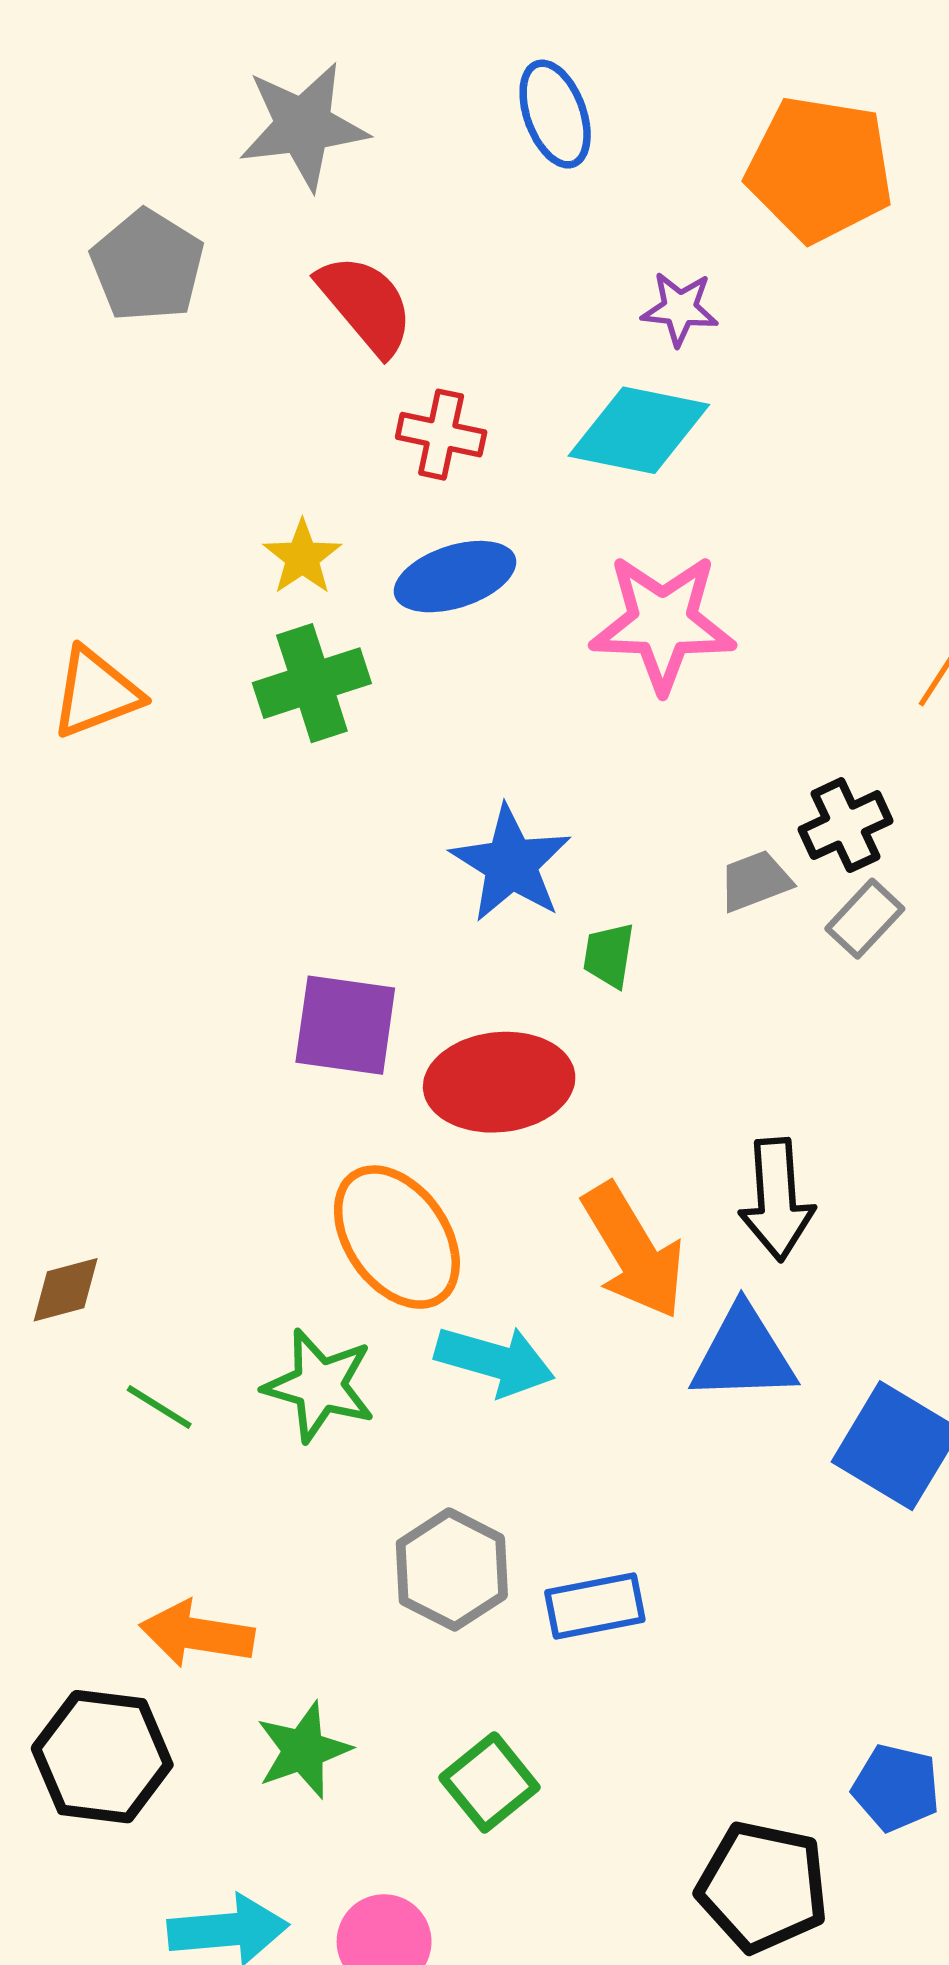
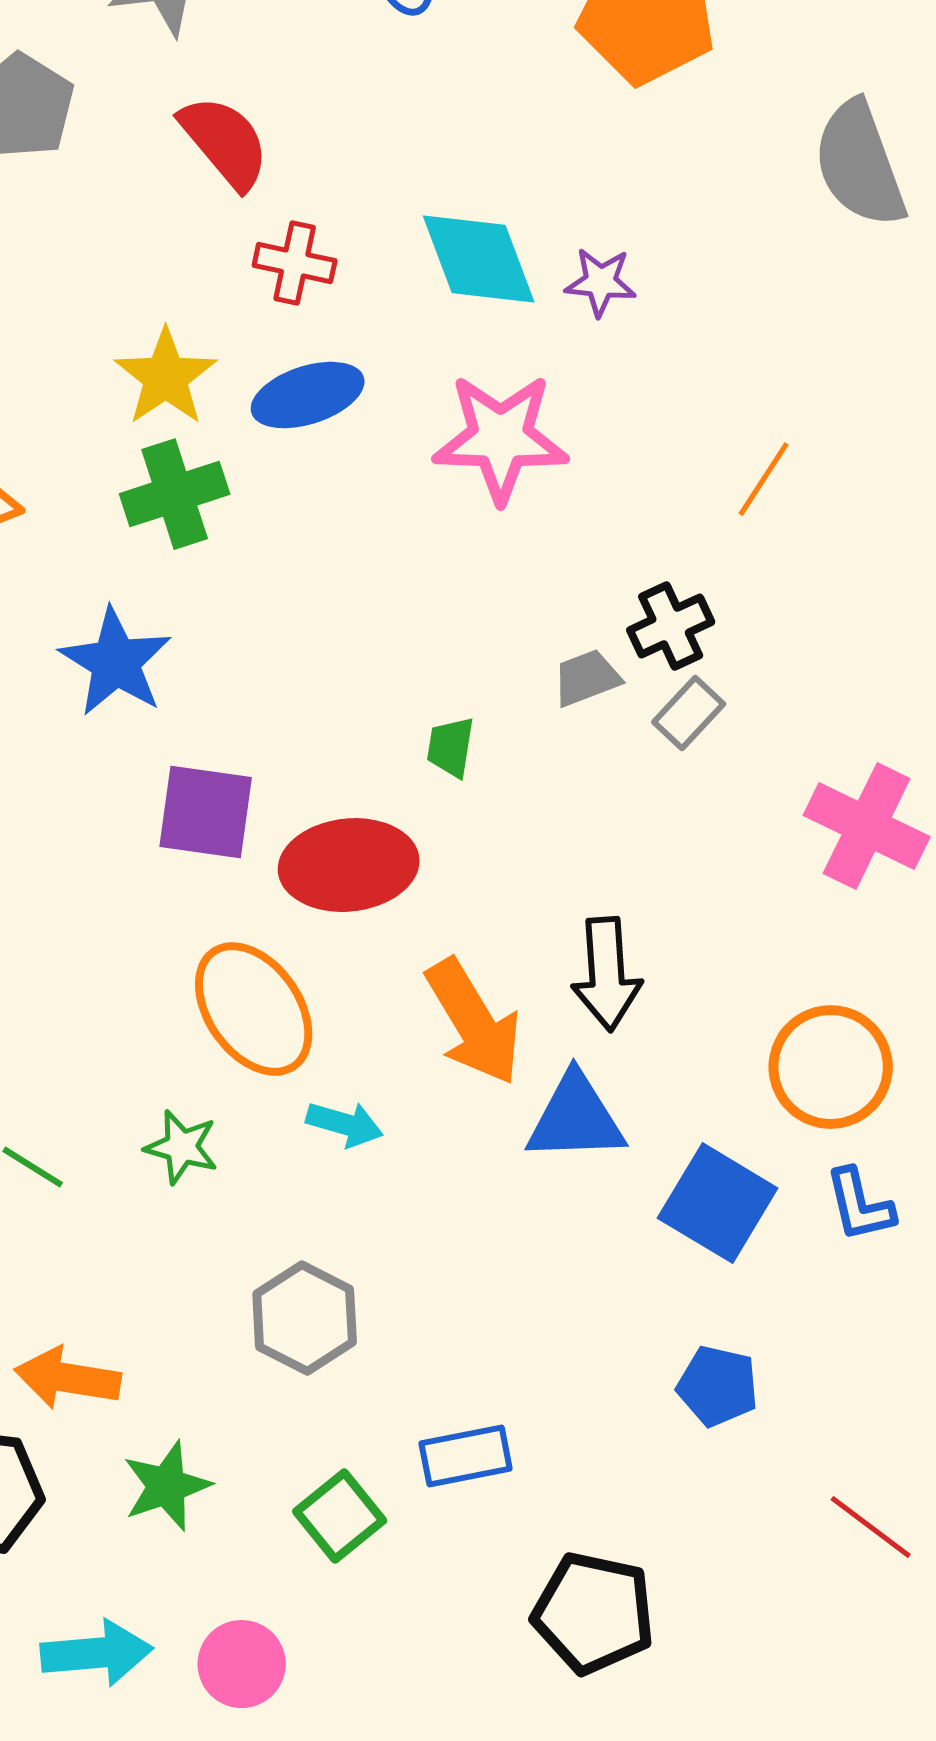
purple star: (680, 309) -> (601, 282), moved
cyan diamond: (639, 430) -> (479, 259), turned 58
yellow star: (302, 557) -> (166, 377), size x1.4
blue star: (511, 864) -> (116, 662), moved
cyan arrow: (495, 1361) -> (345, 1124), size x0.7
green star: (319, 1386) -> (182, 1147), size x0.7
blue rectangle: (595, 1606) -> (466, 1456), moved
blue pentagon: (896, 1788) -> (718, 1386), moved

